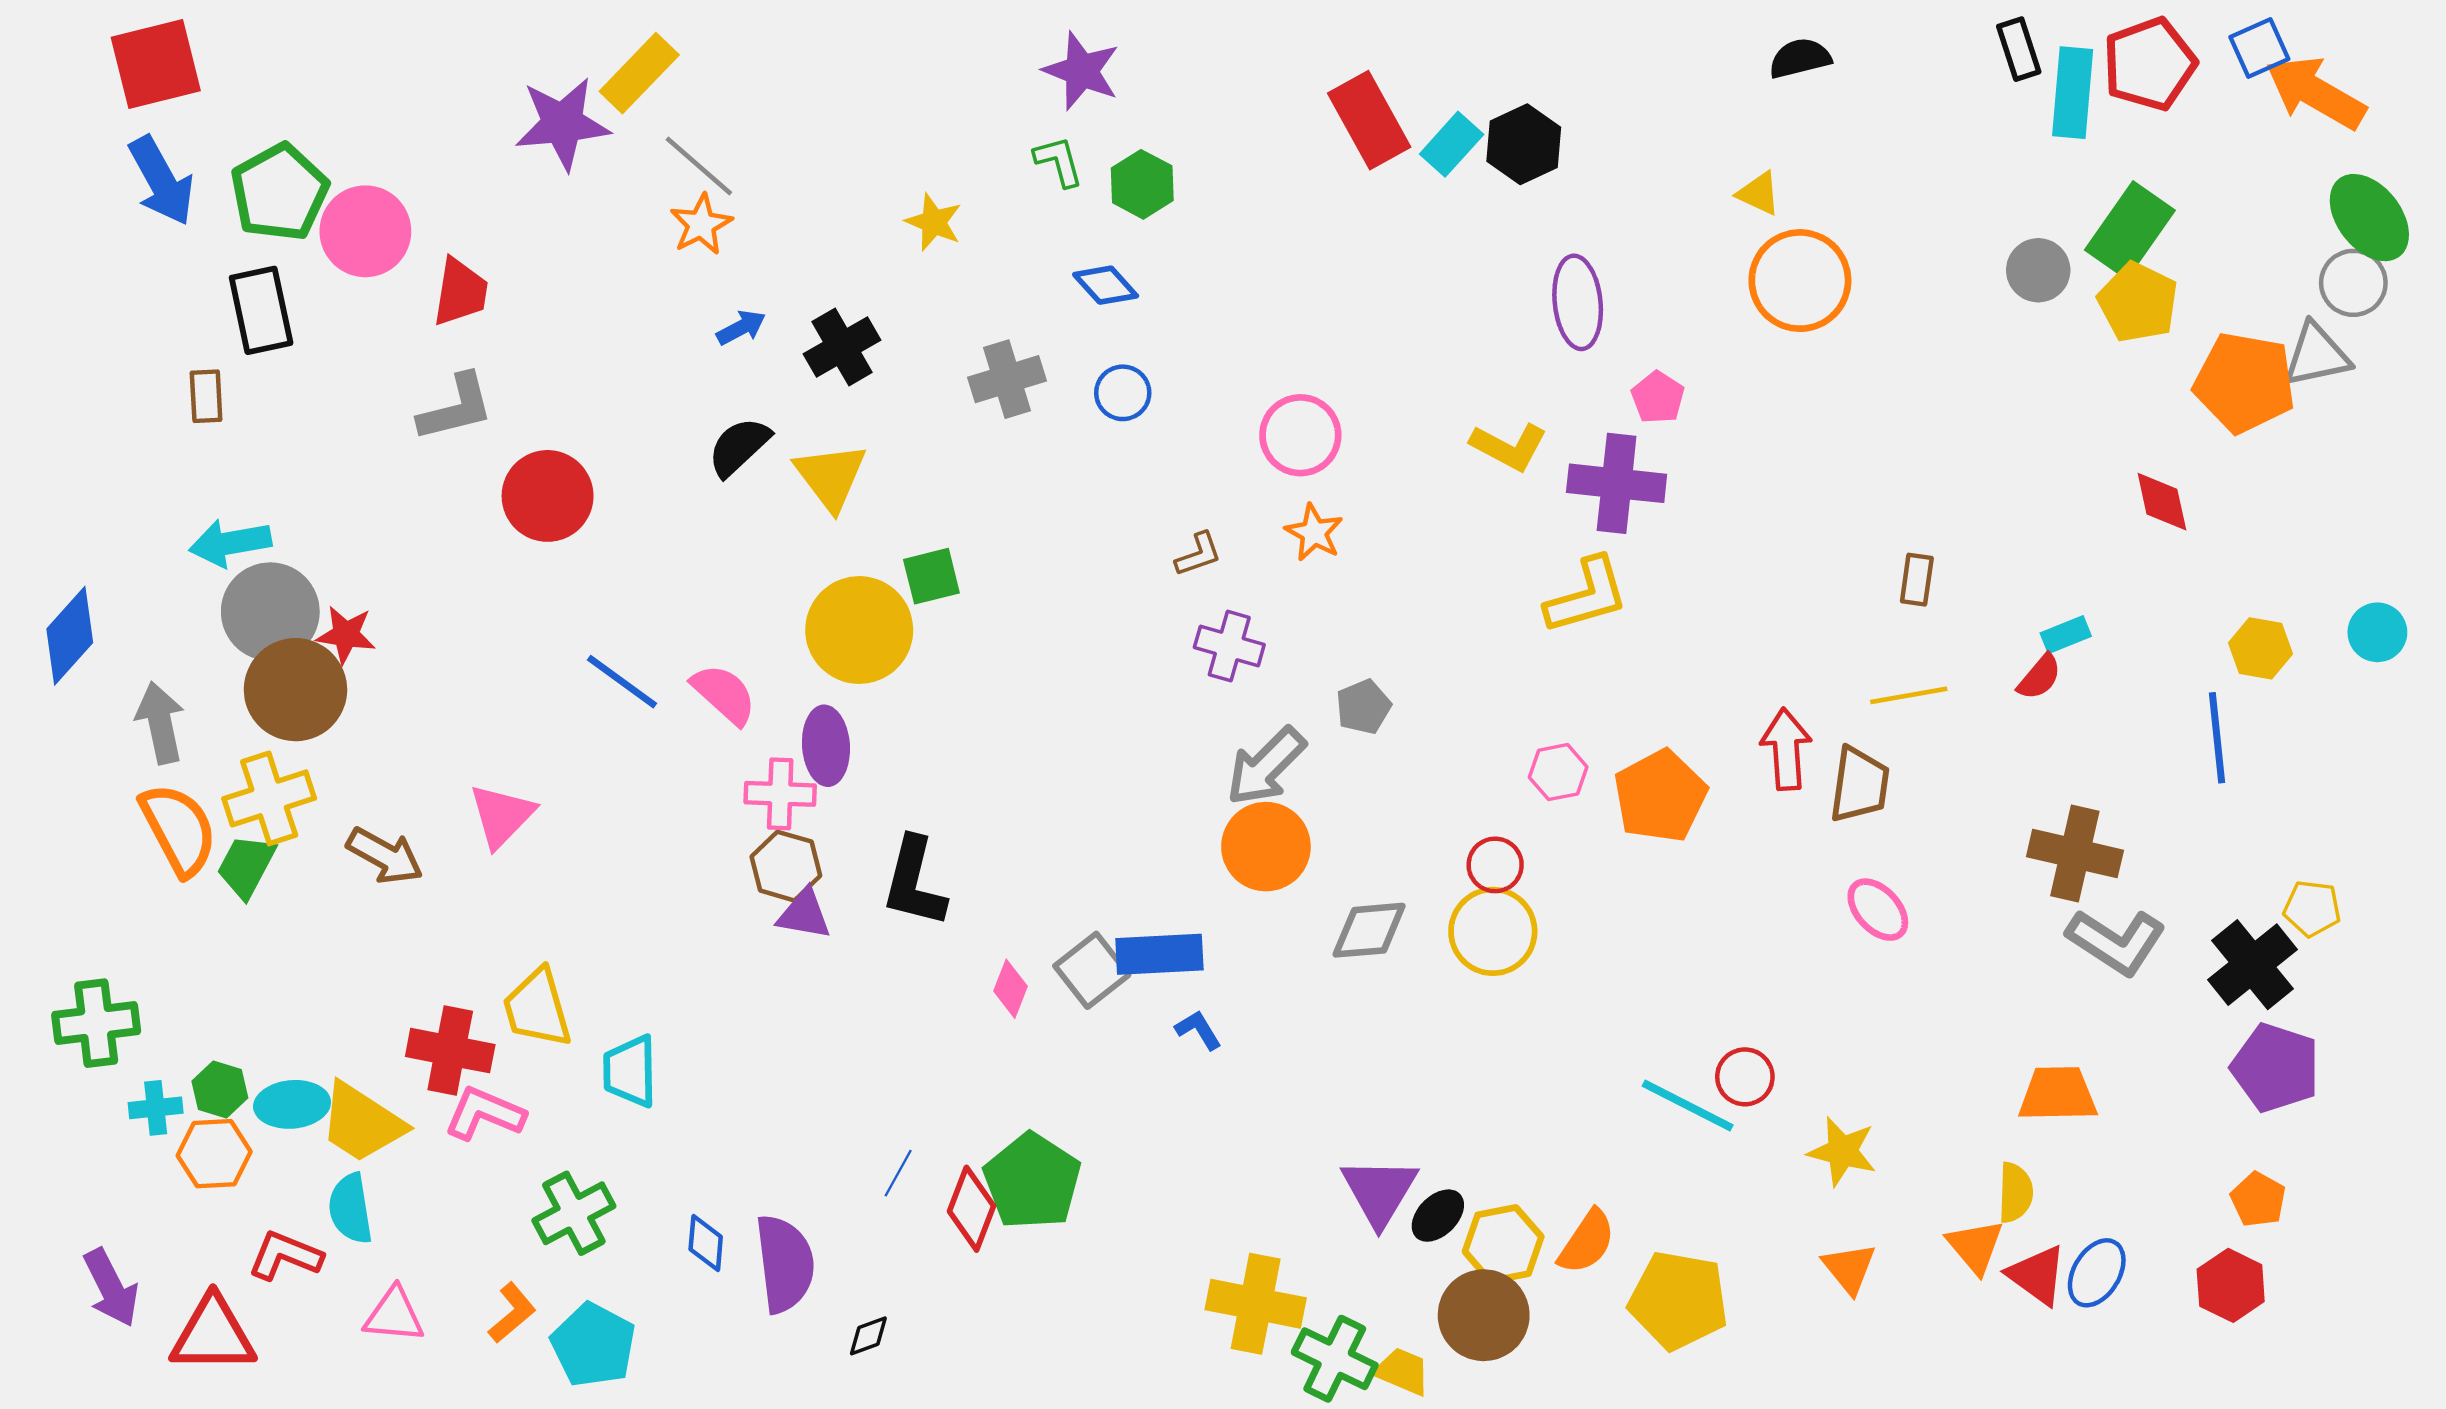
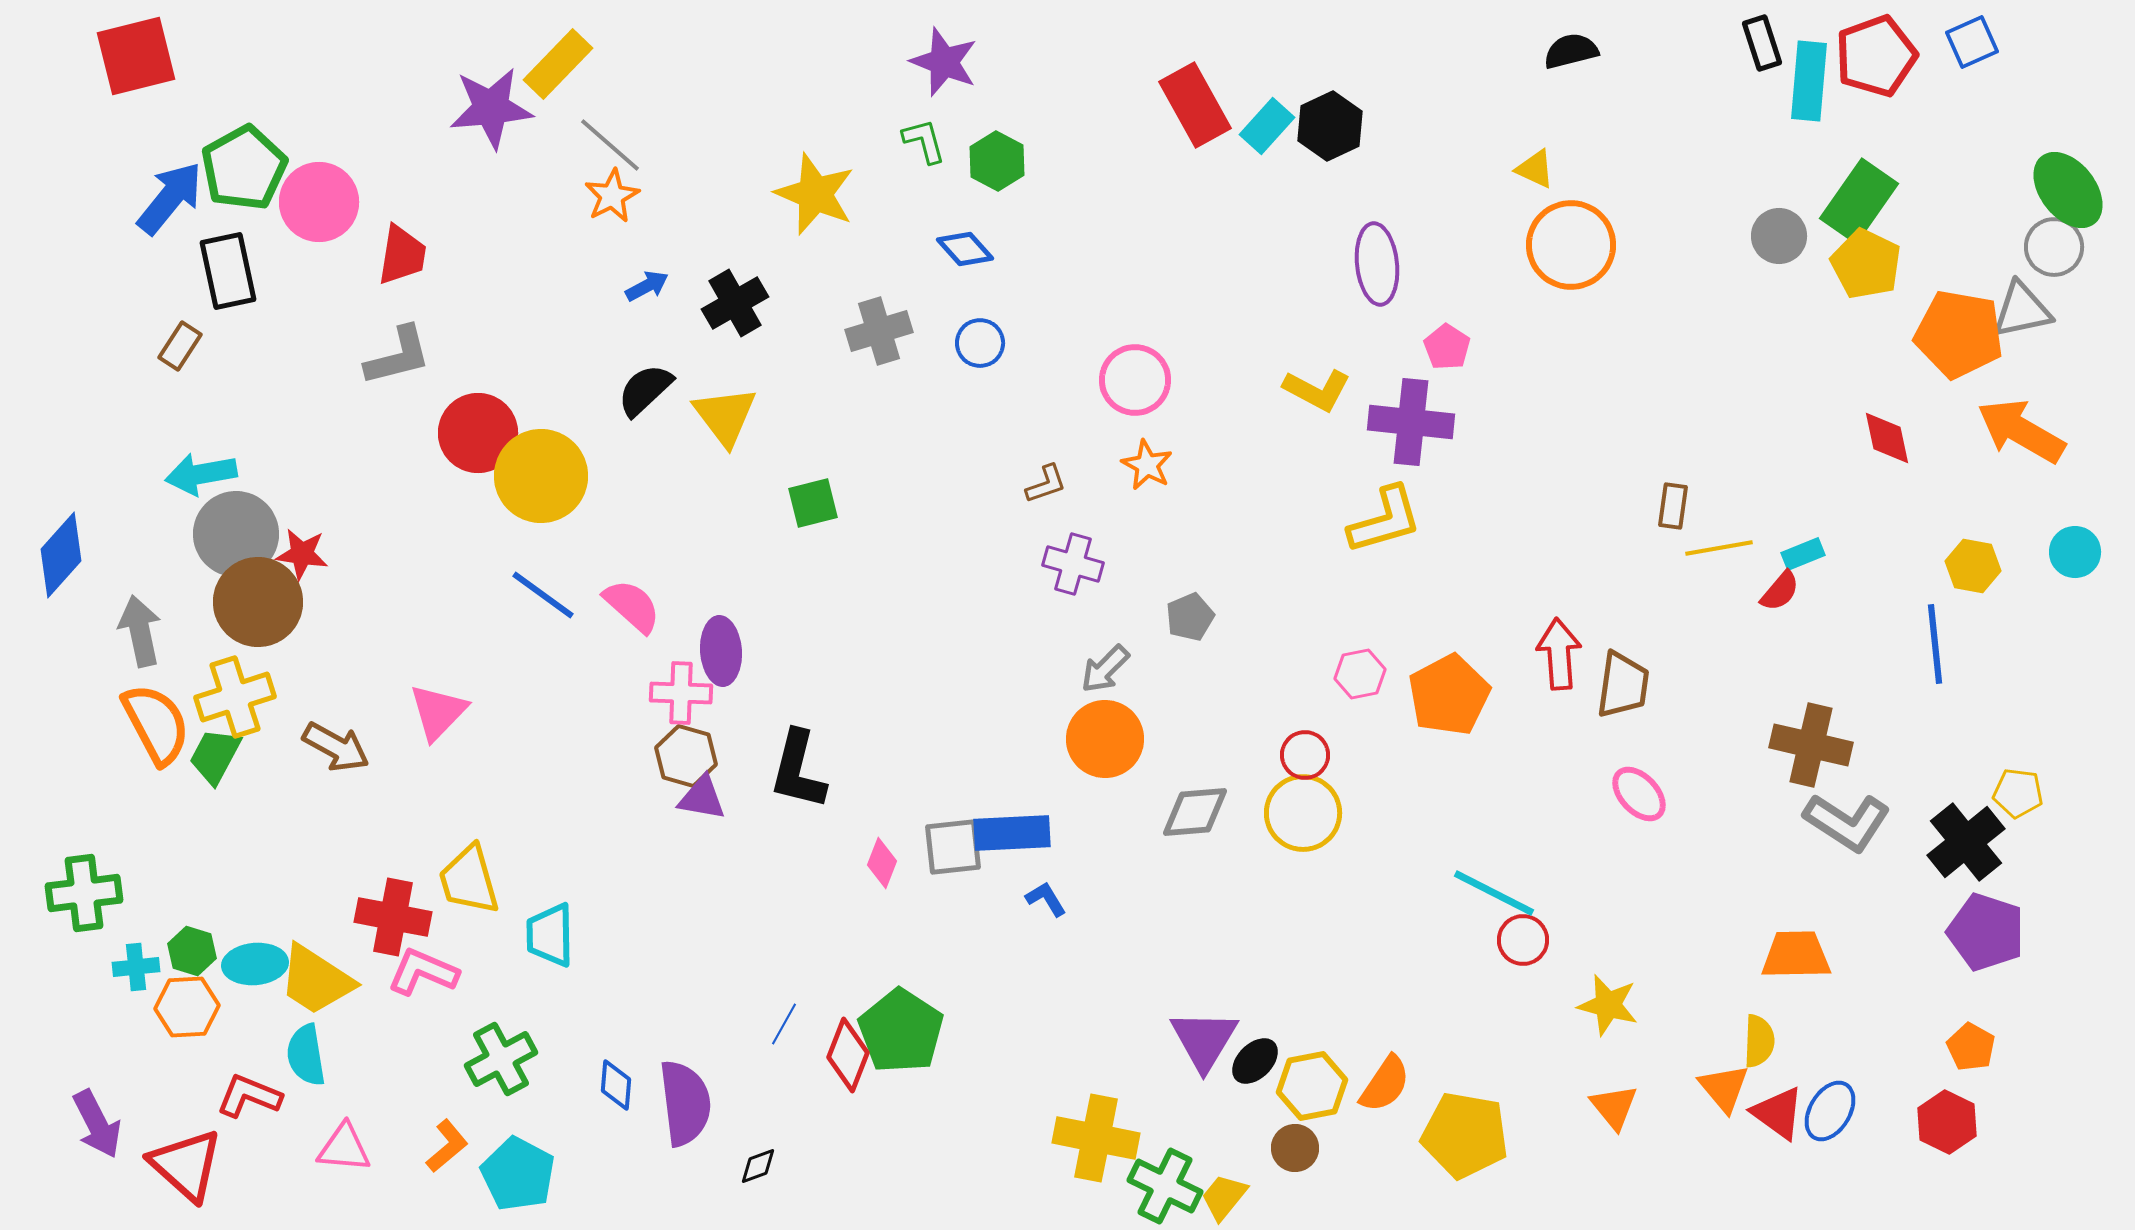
orange arrow: (2316, 93) -> (2021, 431), moved
blue arrow: (161, 181) -> (170, 198), moved, turned -112
yellow star: (934, 222) -> (815, 194), size x1.6
brown rectangle: (206, 396) -> (180, 346), turned 36
yellow circle: (859, 630) -> (541, 476), moved
yellow line: (1909, 695) -> (1719, 548), moved
gray arrow: (1266, 766) -> (1105, 669), size x0.7
gray square: (1092, 970) -> (953, 847), turned 32
cyan line: (1688, 1106) -> (1494, 893), moved
brown circle: (1484, 1315) -> (1295, 1148), size x0.6
red triangle: (213, 1335) -> (186, 1165), turned 42
yellow trapezoid: (1402, 1371) -> (1224, 1197), turned -74

